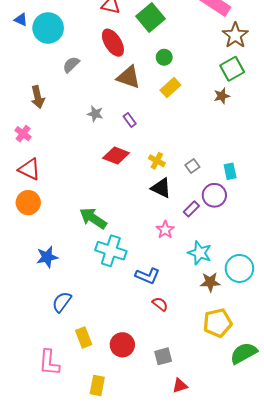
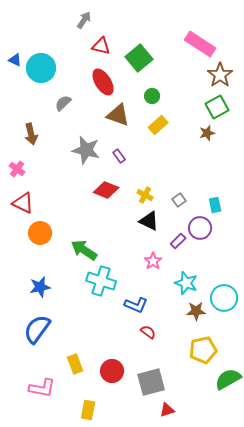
gray star: (95, 114) -> (86, 150), size x1.8
orange circle: (28, 203) -> (40, 233), moved
blue semicircle: (62, 302) -> (37, 329), moved, size x1.4
gray square: (163, 356) -> (151, 382), size x1.6
pink L-shape: (49, 363) -> (42, 388), turned -84

